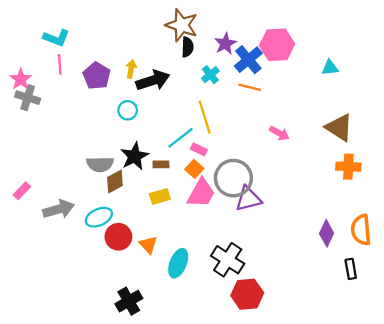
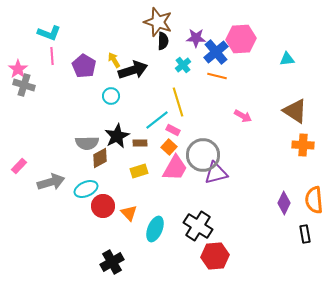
purple star: (225, 44) -> (196, 38), turned 30
yellow arrow: (131, 69) -> (114, 60), turned -42

